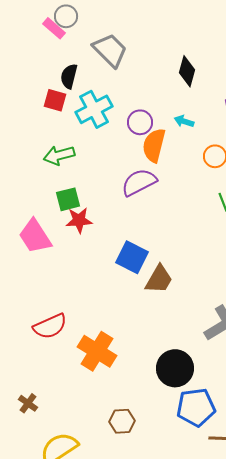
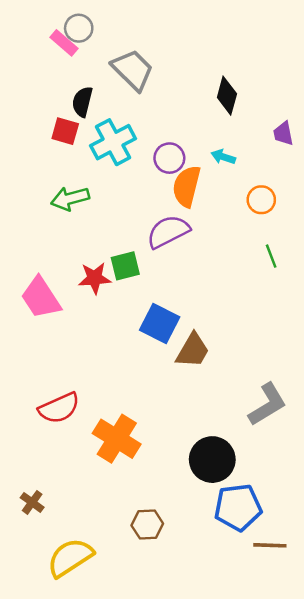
green square: (68, 199) -> (125, 266), moved

